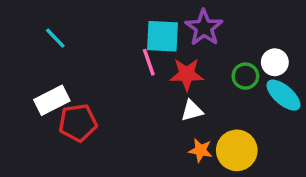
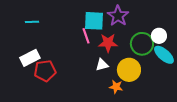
cyan line: (55, 38) -> (32, 22), turned -48
green circle: (245, 76) -> (142, 44), size x1.5
white triangle: (192, 111) -> (102, 65), moved
yellow circle: (237, 150) -> (129, 70), moved

